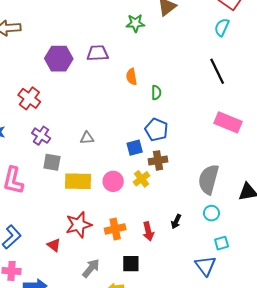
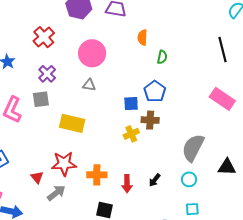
gray square: (52, 162) -> (41, 99), moved, turned -30
pink circle: (113, 181) -> (92, 53), moved, size x1.4
gray arrow: (91, 268) -> (56, 193), moved

